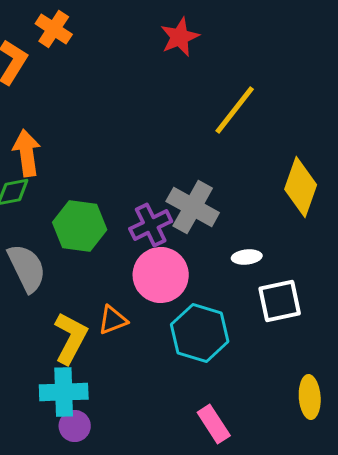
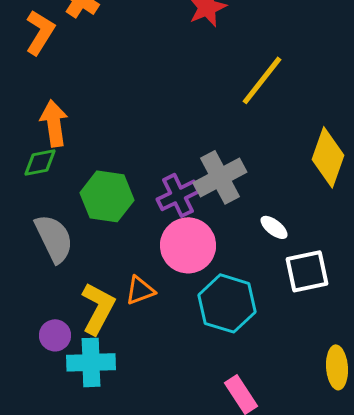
gray cross: (193, 207) -> (220, 177), turned 33
white ellipse: (247, 257) -> (274, 227), turned 44
purple circle: (75, 426) -> (55, 335), moved

